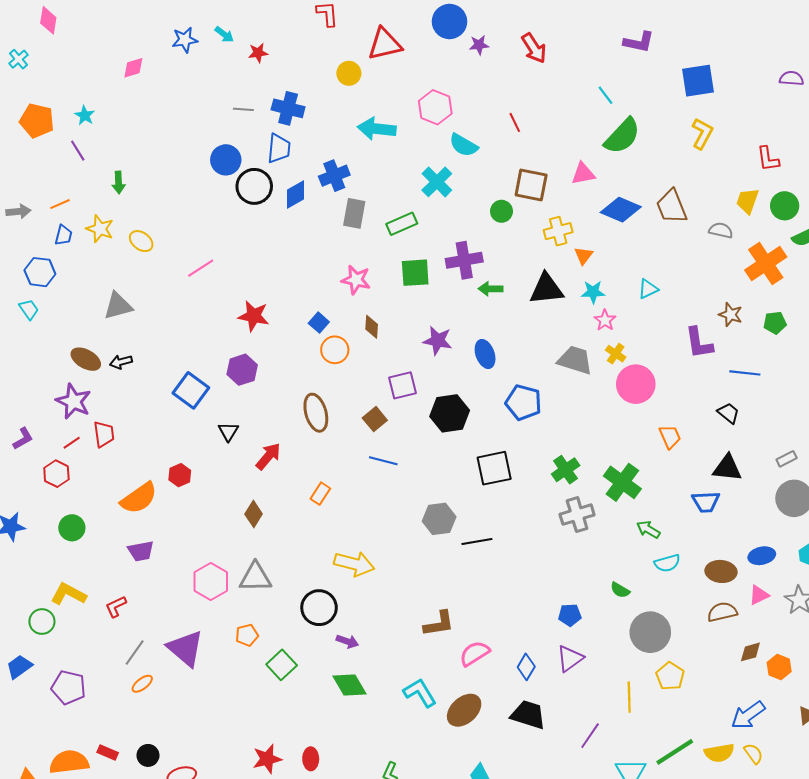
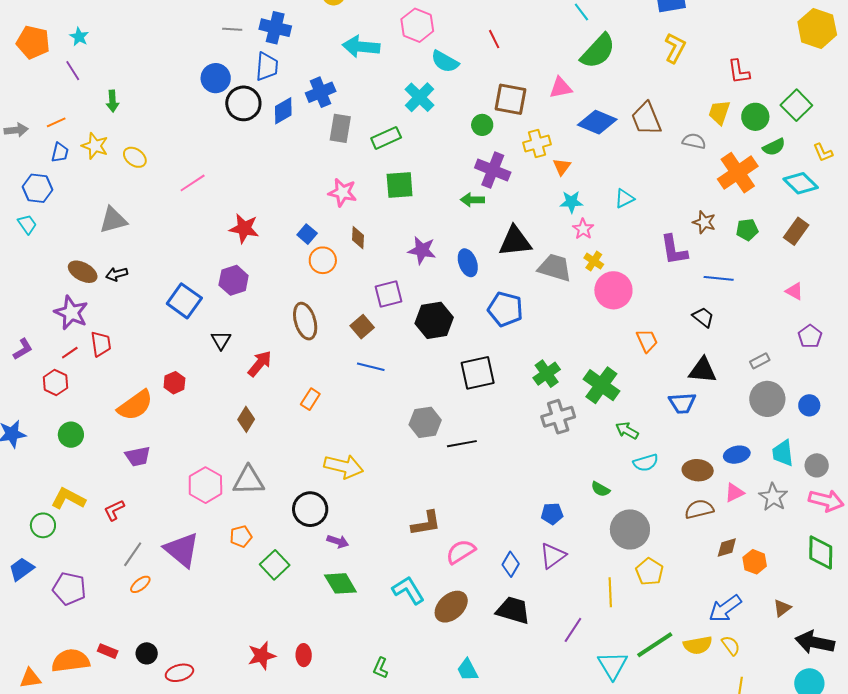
purple cross: (464, 260) -> (493, 170), moved, turned 32
black triangle: (547, 289) -> (515, 241), moved

